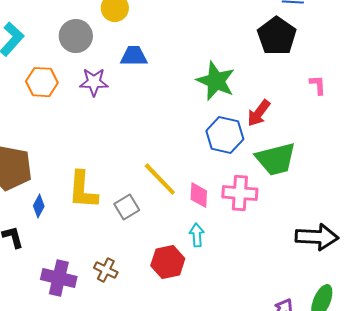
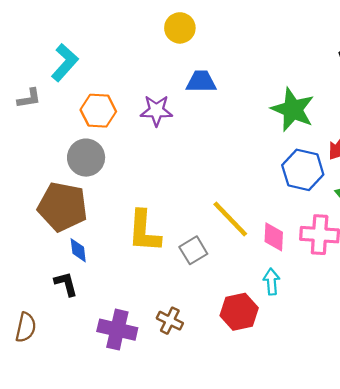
gray circle: (76, 36) -> (86, 158), moved
blue diamond: (39, 206) -> (78, 250), moved, turned -35

